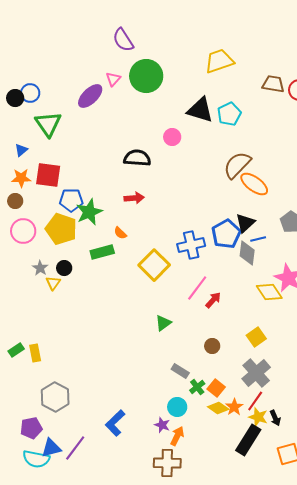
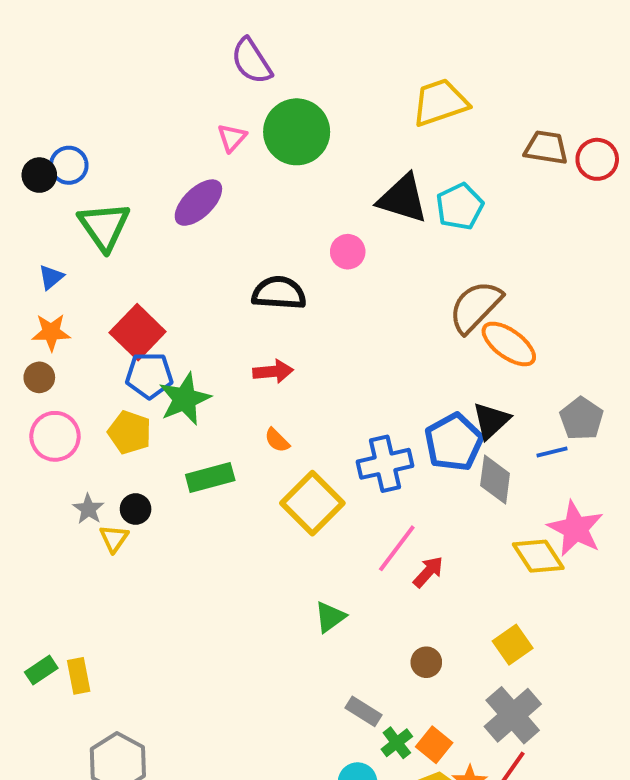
purple ellipse: (90, 96) -> (198, 203), moved
red square: (48, 175) -> (138, 332), moved, turned 36
yellow pentagon: (61, 229) -> (130, 432), size x0.7
orange semicircle: (120, 233) -> (277, 440), moved
blue line: (258, 239) -> (552, 452), moved

